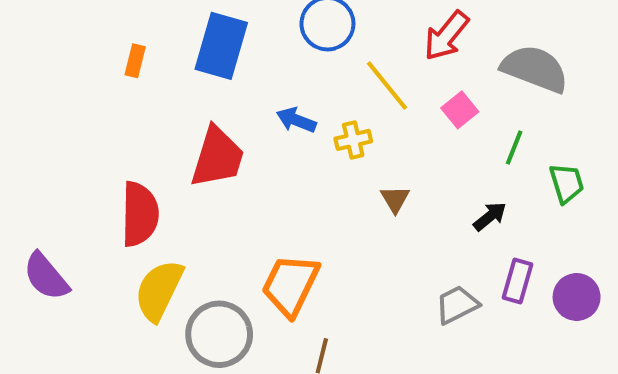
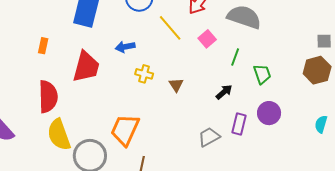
orange rectangle: (135, 61) -> (43, 46), moved
blue arrow: (296, 120) -> (125, 47), turned -30
yellow cross: (353, 140) -> (144, 74), moved, turned 30
yellow semicircle: (159, 290) -> (59, 135), turned -44
purple circle: (577, 297) -> (269, 113), moved

